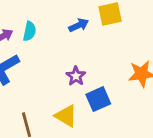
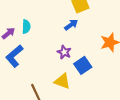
blue arrow: (79, 25) -> (71, 25), moved

